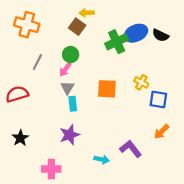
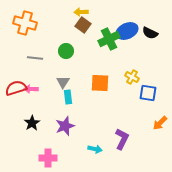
brown square: (77, 27) -> (83, 25), moved
gray line: (37, 62) -> (35, 58), turned 70
pink arrow: (65, 70) -> (31, 89), moved, turned 56
orange arrow: (162, 132) -> (160, 123), moved
black star: (20, 138) -> (32, 123), moved
purple L-shape: (131, 149) -> (122, 139), turned 65

